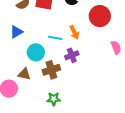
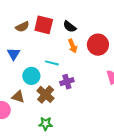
blue triangle: (16, 32) -> (14, 54), turned -32
orange arrow: (74, 32) -> (73, 46), moved
brown cross: (51, 70) -> (46, 94), turned -36

